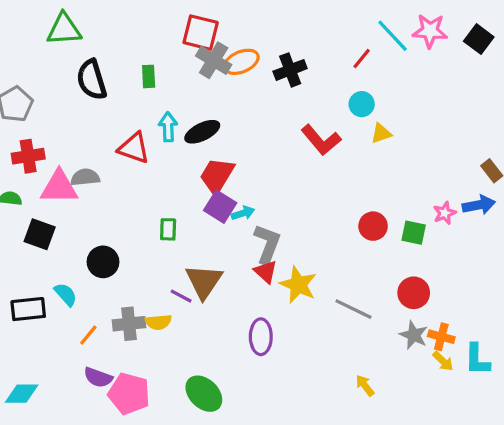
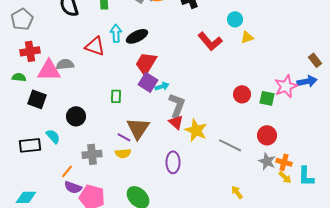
pink star: (445, 213) -> (286, 86), size x1.6
yellow semicircle: (158, 322) -> (123, 153), moved
orange line: (88, 335) -> (67, 171), moved

